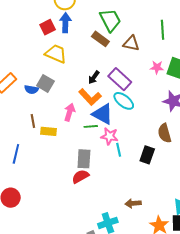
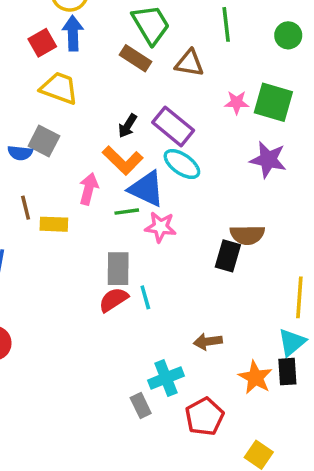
green line: (162, 30) -> (226, 24), moved
brown semicircle: (164, 133) -> (247, 235), moved, turned -72
cyan line: (119, 150) -> (145, 297), moved

